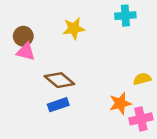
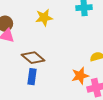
blue rectangle: (58, 105) -> (32, 77), turned -63

